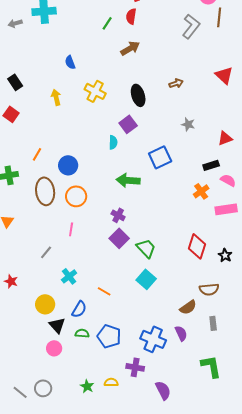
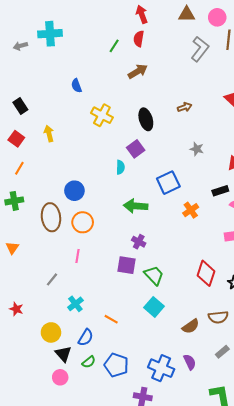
yellow arrow: (56, 97) -> (49, 134), moved
orange line: (37, 154) -> (19, 168), moved
orange cross: (201, 191) -> (191, 210), moved
purple cross: (118, 215) -> (139, 242), moved
purple square: (119, 238) -> (126, 265), turned -36
brown semicircle: (188, 307) -> (191, 326), moved
gray rectangle: (213, 323) -> (222, 352), turned 56
green semicircle: (82, 333) -> (89, 362), turned 136

